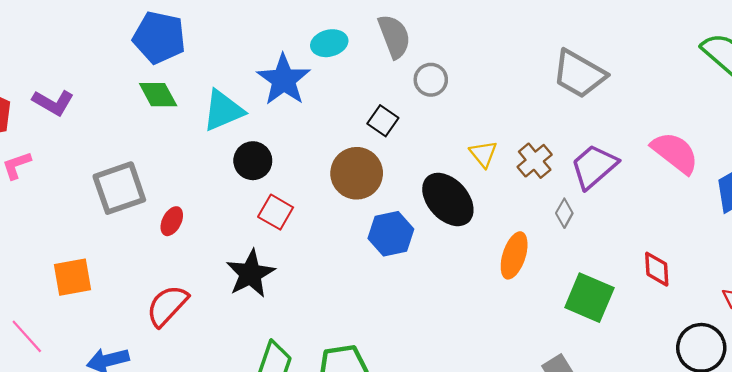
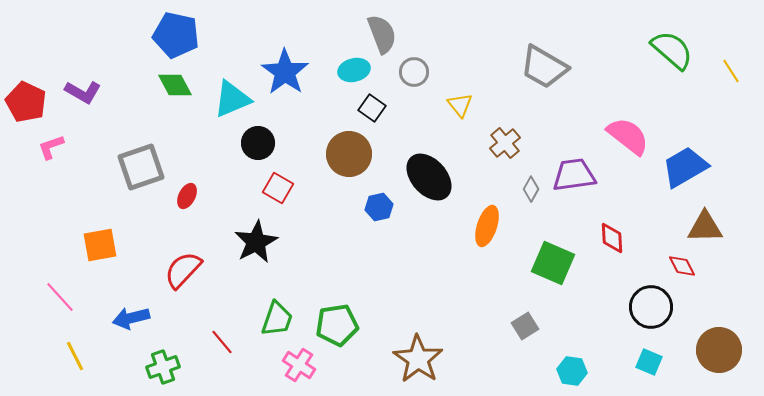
cyan ellipse: (329, 43) -> (354, 70), moved
yellow triangle: (483, 154) -> (460, 105), moved
purple trapezoid: (594, 166) -> (574, 175), moved, turned 33
blue hexagon: (391, 234) -> (379, 207), size x0.7

